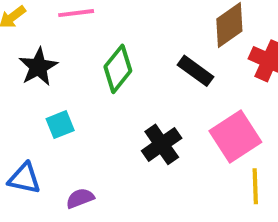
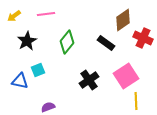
blue triangle: (24, 178) -> (20, 81), moved

